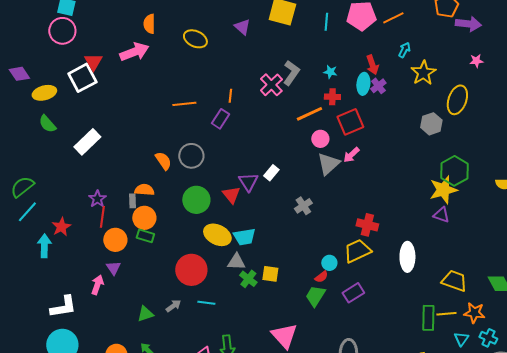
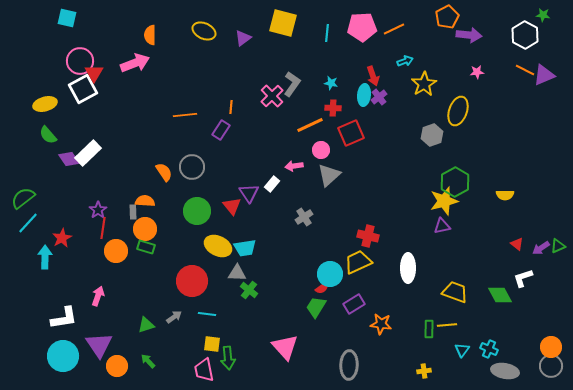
purple triangle: (242, 27) -> (243, 38), turned 42
pink circle: (62, 31) -> (80, 61), moved
yellow ellipse: (195, 39) -> (204, 31), moved
cyan arrow: (404, 50) -> (405, 61), turned 42
purple diamond: (19, 74) -> (69, 159), moved
pink arrow: (351, 155) -> (294, 166), moved, turned 36
purple triangle: (441, 215) -> (442, 226), turned -30
cyan circle: (329, 263) -> (330, 274), size x1.6
purple triangle: (113, 268) -> (99, 345), moved, size x1.8
yellow square: (270, 274) -> (212, 344), moved
orange star: (474, 313) -> (381, 324), moved
green rectangle: (428, 318) -> (429, 329), size x0.7

